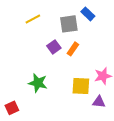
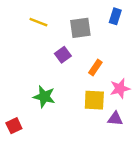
blue rectangle: (88, 14) -> (115, 16), moved, turned 64
yellow line: (33, 19) -> (38, 22), turned 49
orange rectangle: (73, 49) -> (95, 68), moved

